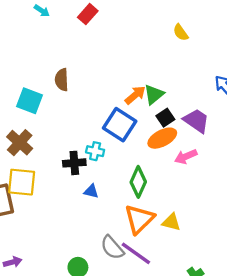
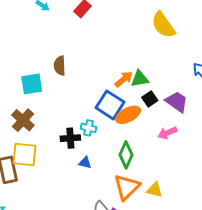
yellow semicircle: (181, 32) -> (163, 25), size x1.8
green triangle: (154, 95) -> (140, 79), turned 30
cyan square: (30, 101) -> (32, 84), turned -30
orange ellipse: (162, 138) -> (128, 115), moved

